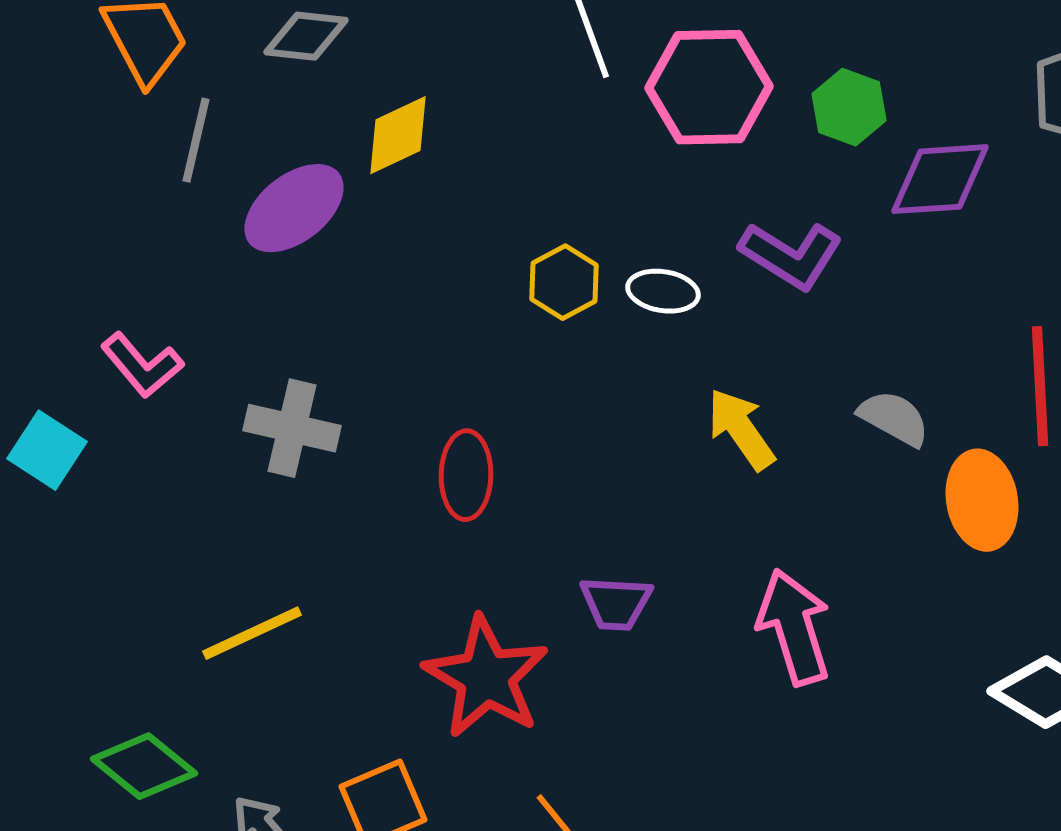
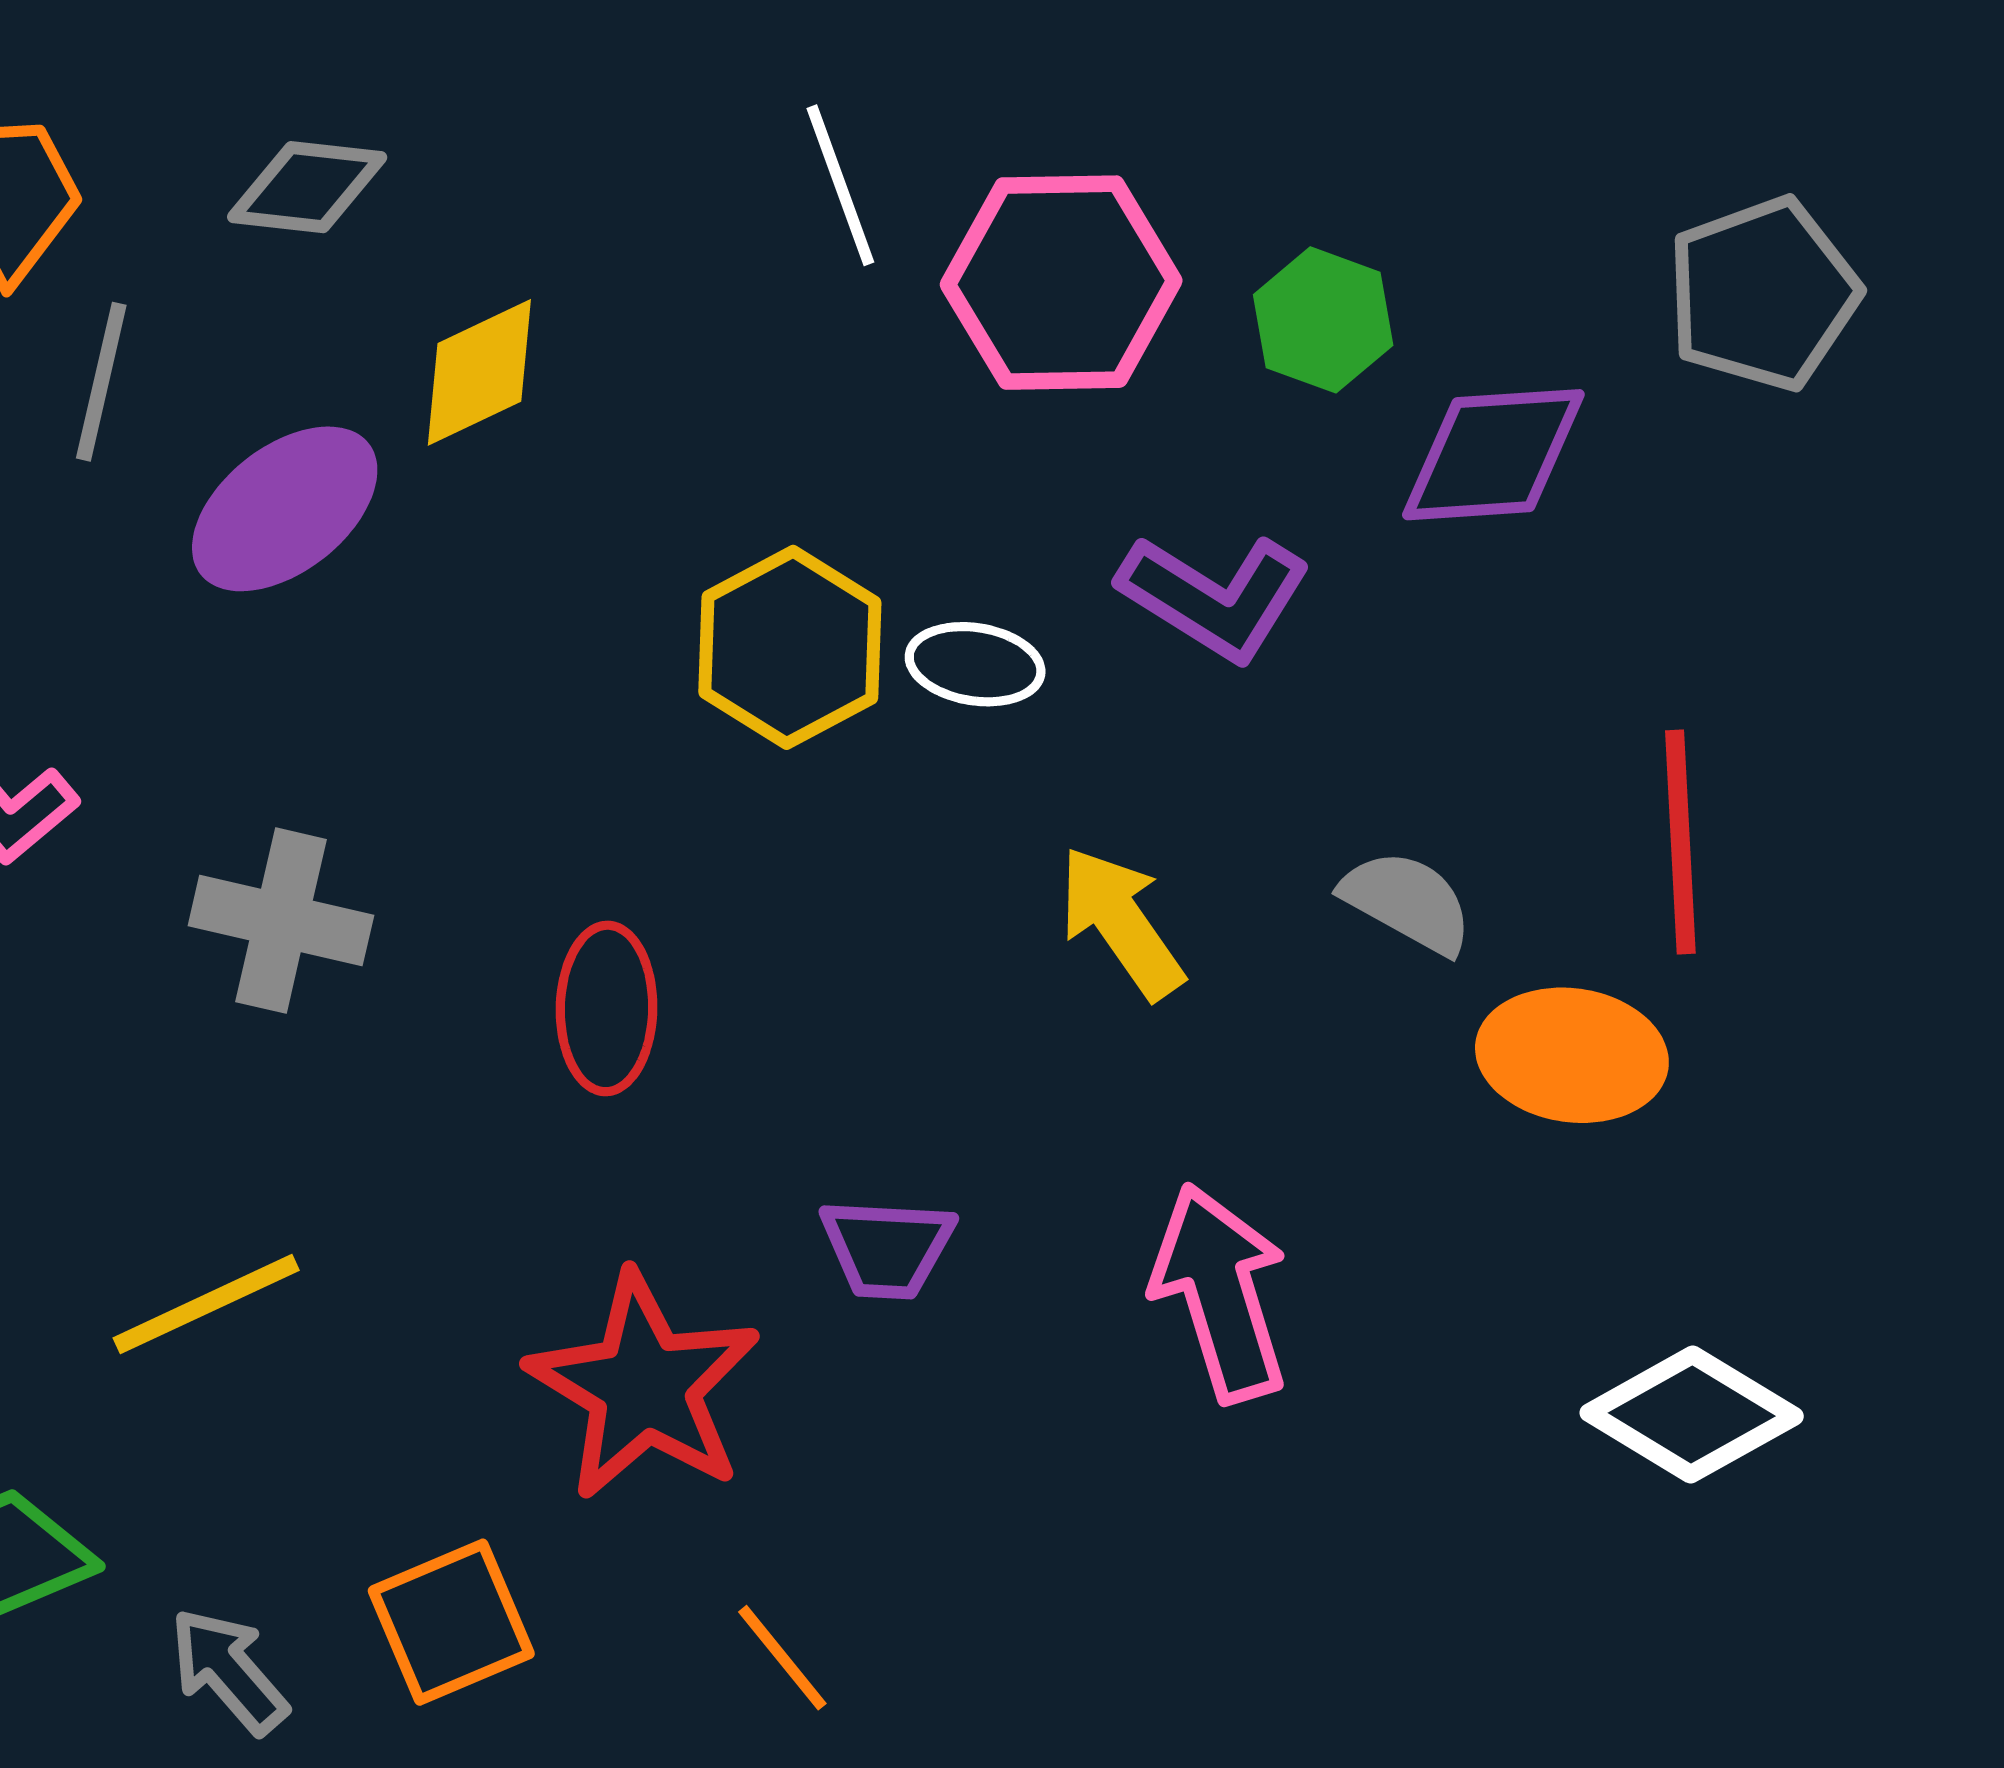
yellow hexagon: (564, 282) -> (790, 647), size x1.4
orange ellipse: (982, 500) -> (1572, 1055), turned -72

